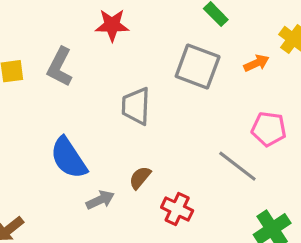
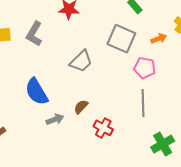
gray trapezoid: (136, 106) -> (81, 61), turned -140
pink pentagon: (269, 129) -> (145, 68), moved
gray line: (237, 166) -> (143, 103), turned 48

